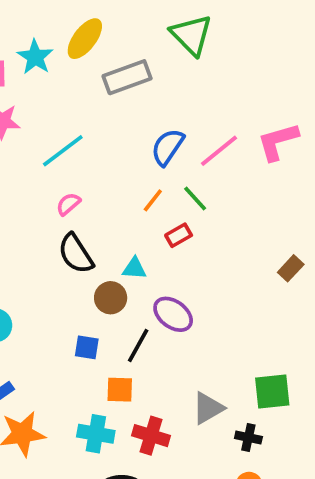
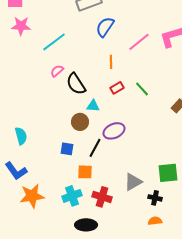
blue semicircle: (168, 147) -> (105, 27), moved
green line: (195, 198) -> (142, 89), moved
orange line: (153, 200) -> (111, 62), moved, turned -40
black semicircle: (76, 254) -> (76, 84), moved
purple ellipse: (173, 314) -> (114, 131), turned -60
cyan cross: (96, 434) -> (72, 196), turned -30

